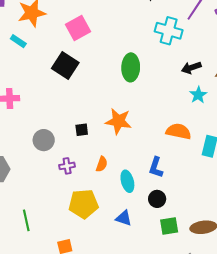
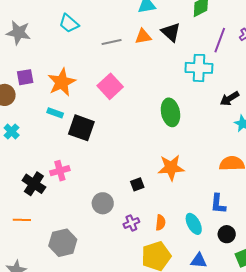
black square: (65, 65) -> (81, 128), moved
orange semicircle: (102, 164) -> (160, 223), moved

